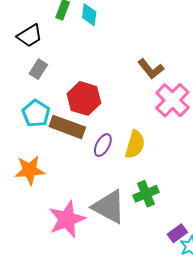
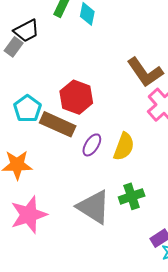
gray rectangle: (38, 69) -> (14, 47), moved
brown L-shape: (151, 69) -> (145, 72), size x1.4
pink star: (67, 219) -> (29, 215), moved

